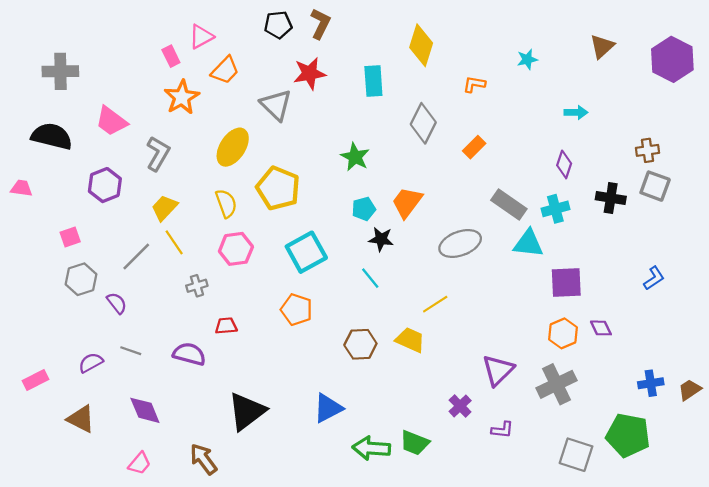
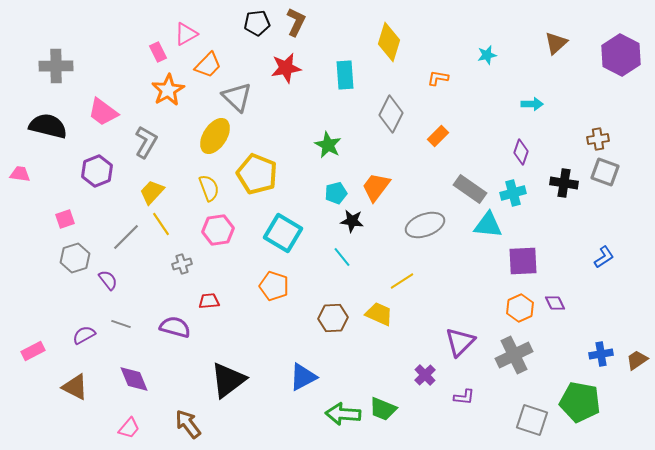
gray triangle: (276, 105) -> (237, 97), moved
cyan square: (306, 252) -> (283, 233), turned -30

